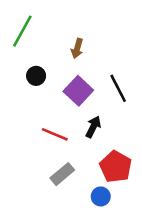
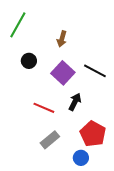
black line: (118, 88) -> (95, 71), turned -35

